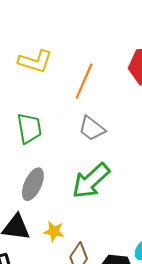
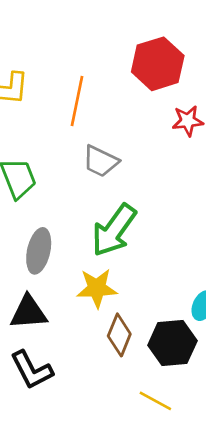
yellow star: (54, 231) -> (97, 288), moved, size x1.4

